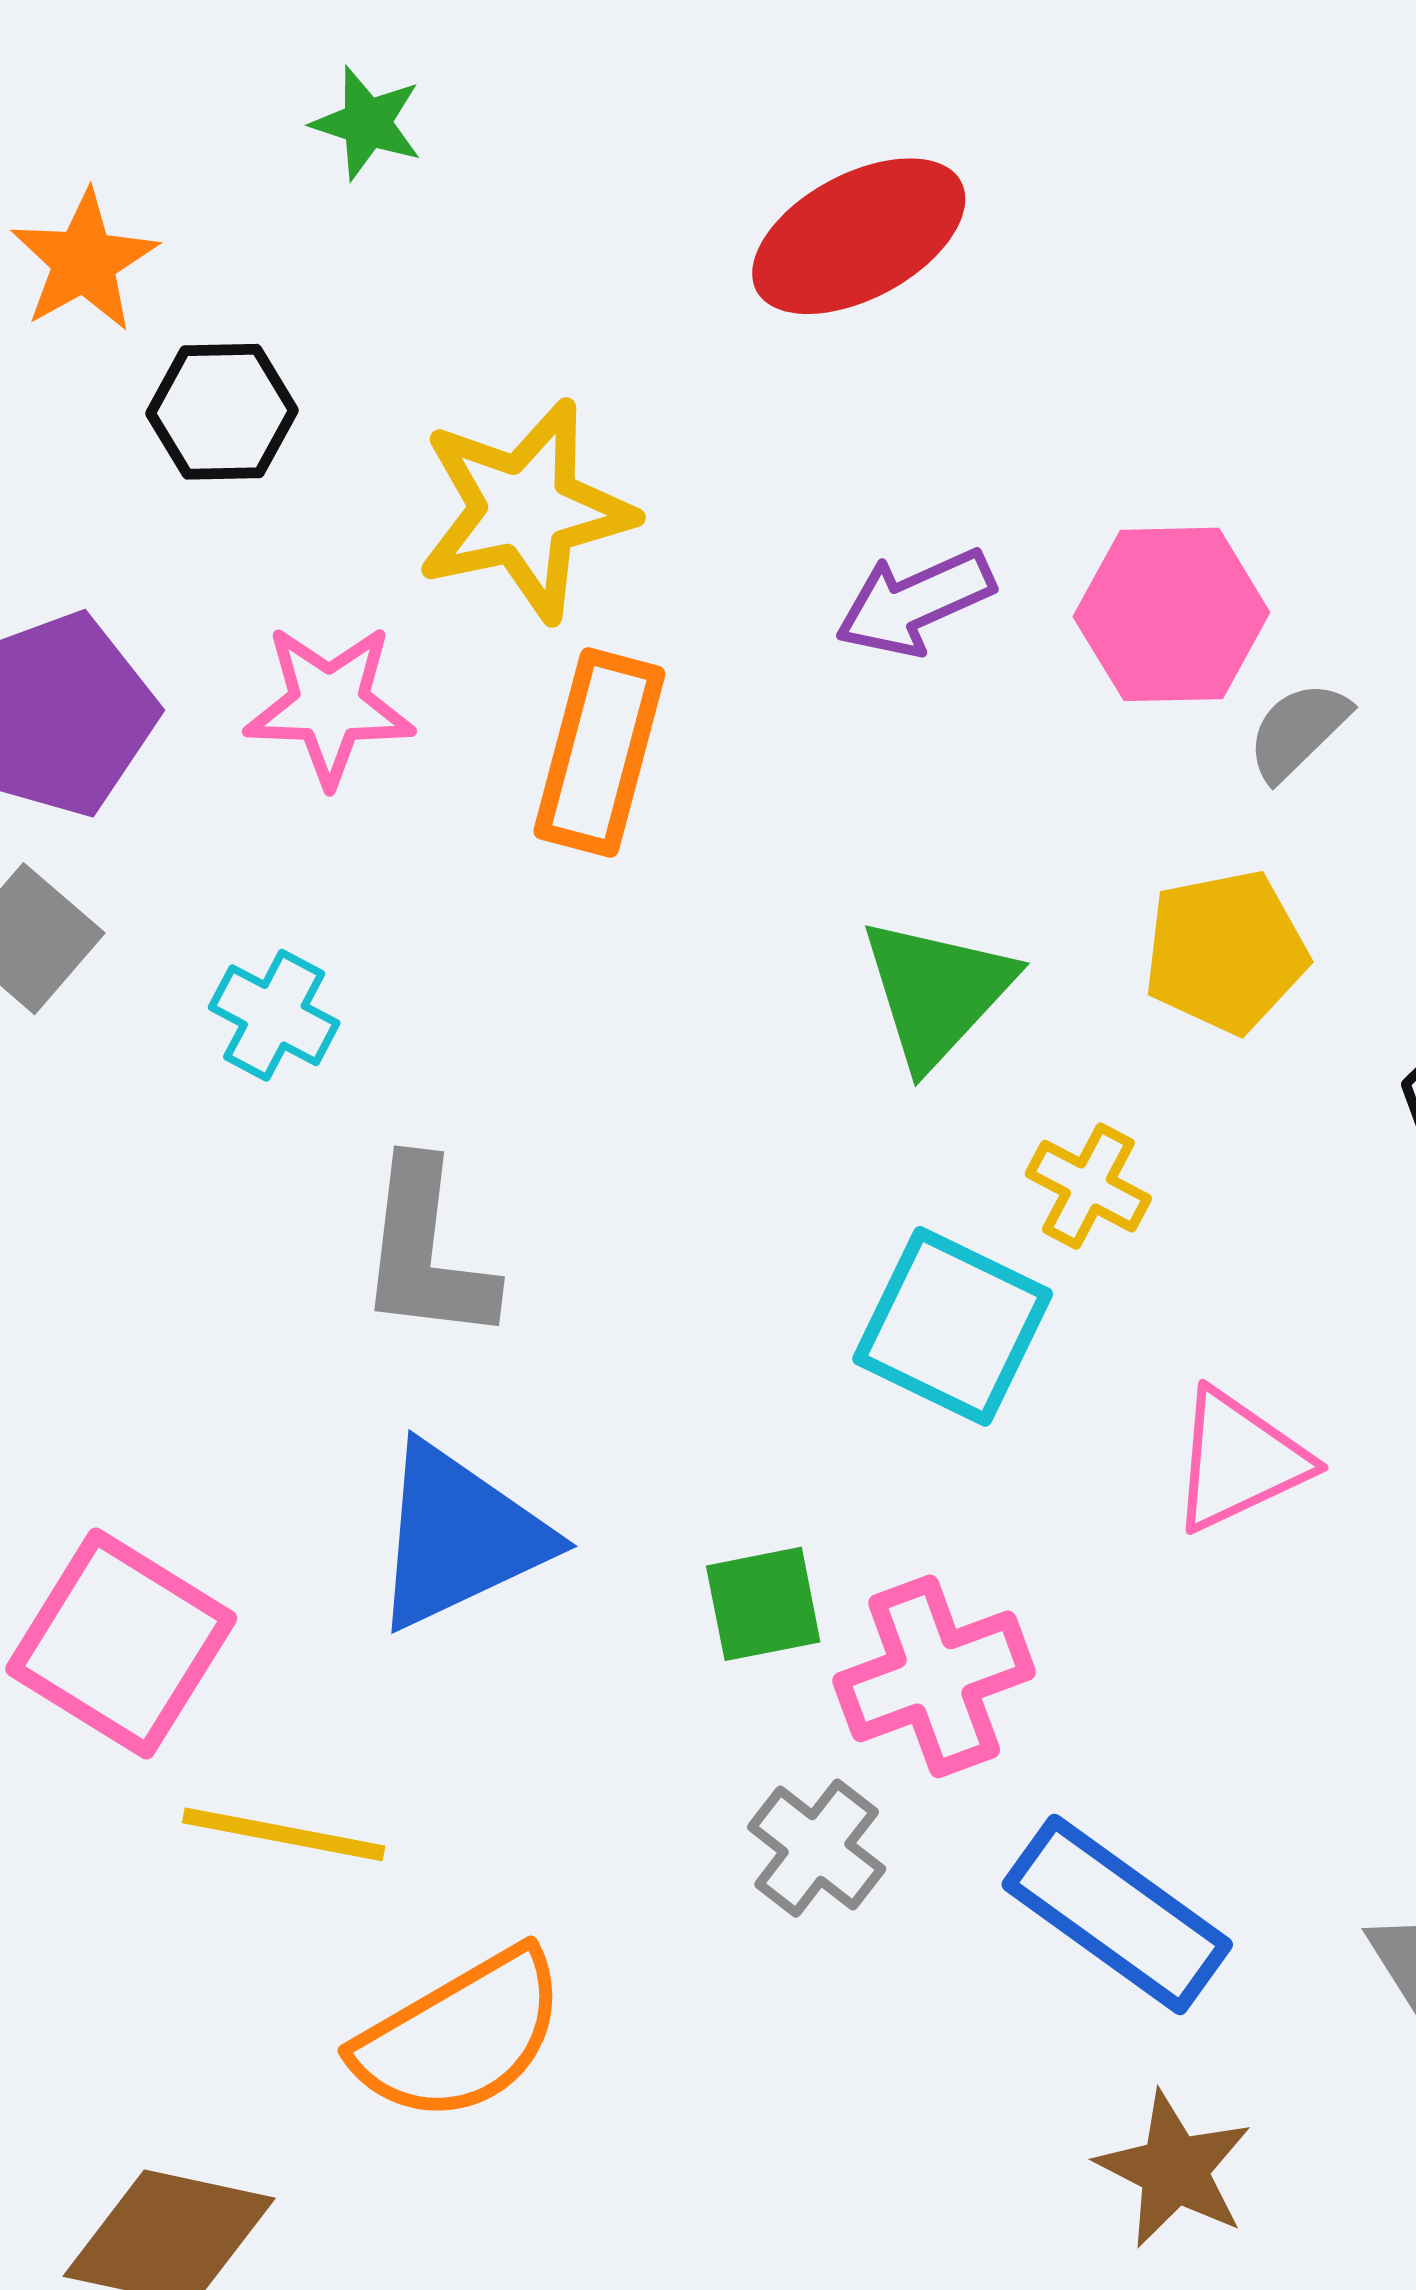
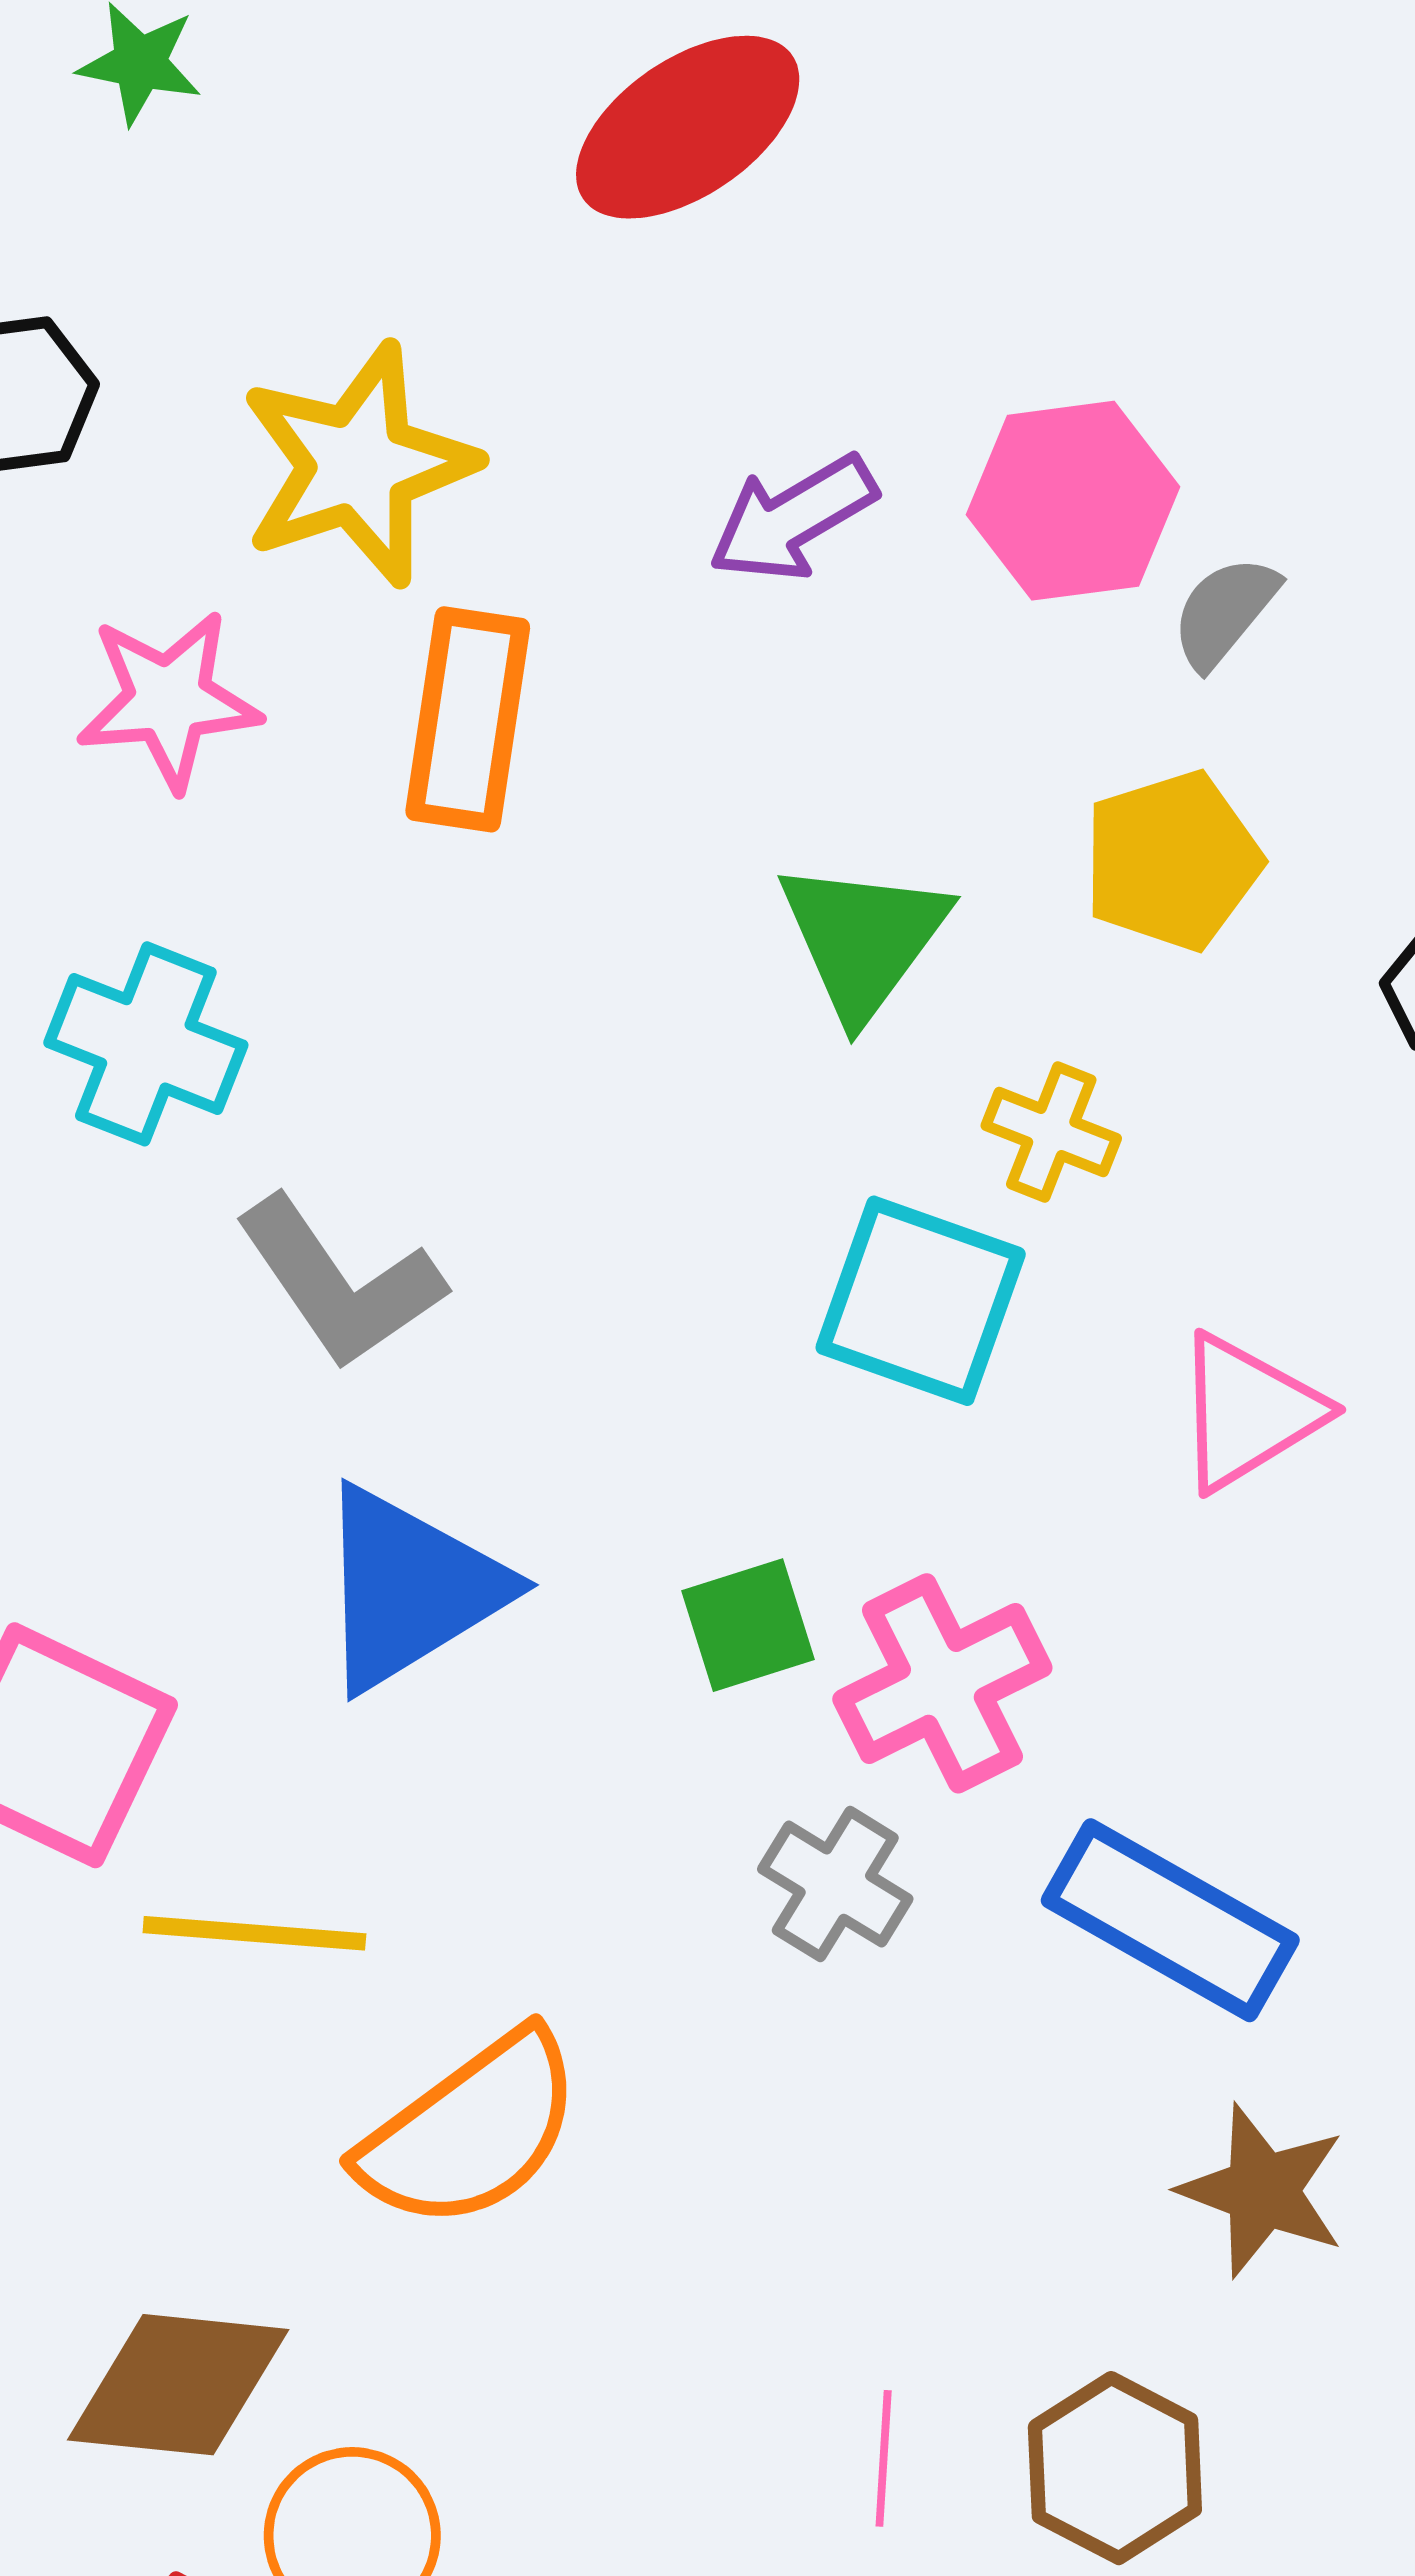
cyan cross: (274, 1015) -> (146, 1044), size x1.4
gray L-shape: (426, 1252) -> (340, 1283), turned -35

